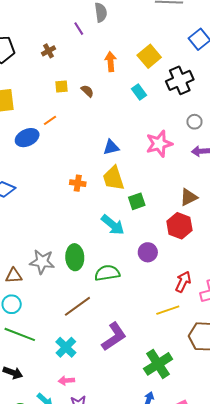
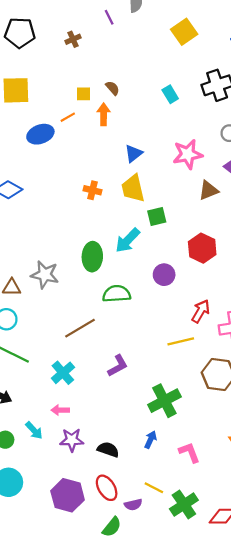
yellow square: (149, 56) -> (184, 32), moved
orange arrow: (111, 62) -> (104, 114), moved
yellow square: (61, 86) -> (84, 94), moved
blue triangle: (111, 147) -> (134, 153), turned -30
brown triangle: (189, 197) -> (208, 190), moved
cyan arrow: (113, 225) -> (128, 240), turned 90
green ellipse: (75, 257) -> (92, 257), moved
purple L-shape: (114, 337) -> (118, 366), size x0.7

